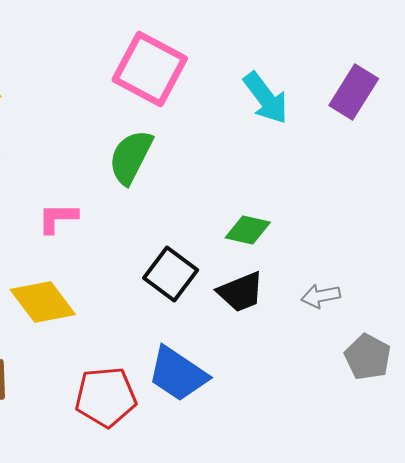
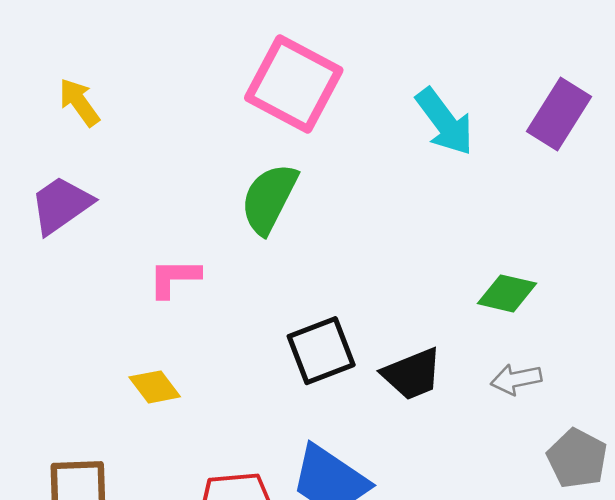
green diamond: (248, 230) -> (507, 293), moved
black square: (171, 274) -> (321, 351), turned 32
yellow diamond: (43, 302) -> (155, 387), size x0.6

